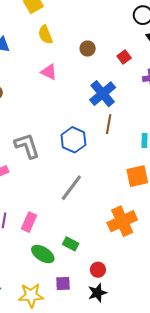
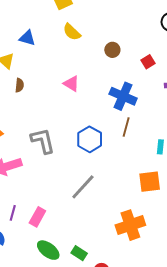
yellow semicircle: (45, 35) -> (72, 32), turned -30
pink triangle: (49, 72) -> (71, 84), moved
blue cross: (103, 94) -> (123, 96), turned -32
green rectangle: (71, 244) -> (79, 253), moved

